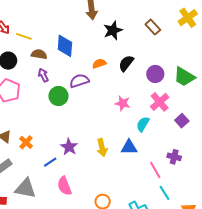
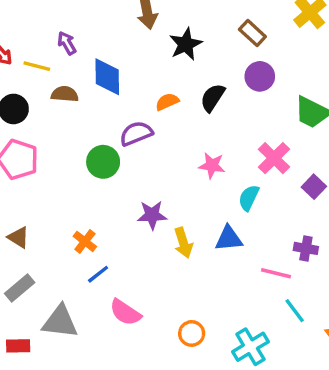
purple circle: (155, 74) -> (260, 76), moved
purple arrow: (43, 75) -> (67, 43), moved
orange cross: (26, 142) -> (85, 241), moved
purple star: (69, 147) -> (152, 215), moved, turned -30
pink line: (155, 170) -> (276, 273), turned -42
pink semicircle: (64, 186) -> (125, 312), turned -30

